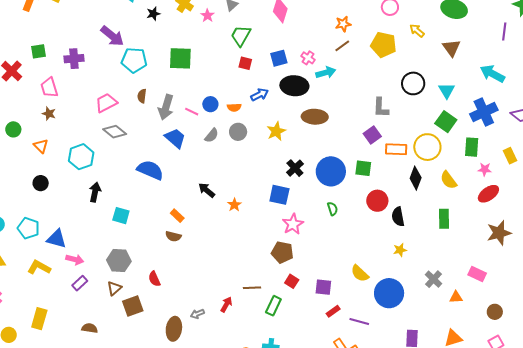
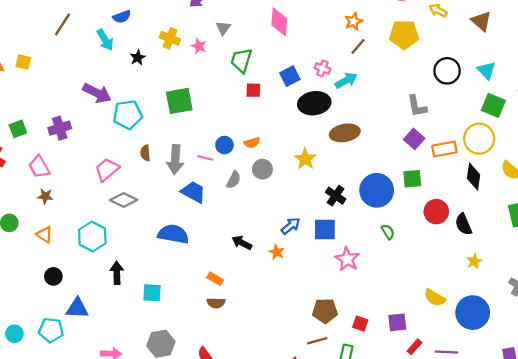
blue arrow: (259, 95) -> (291, 226), moved
blue triangle: (57, 239) -> (77, 308), moved
brown pentagon: (282, 252) -> (325, 311), moved

